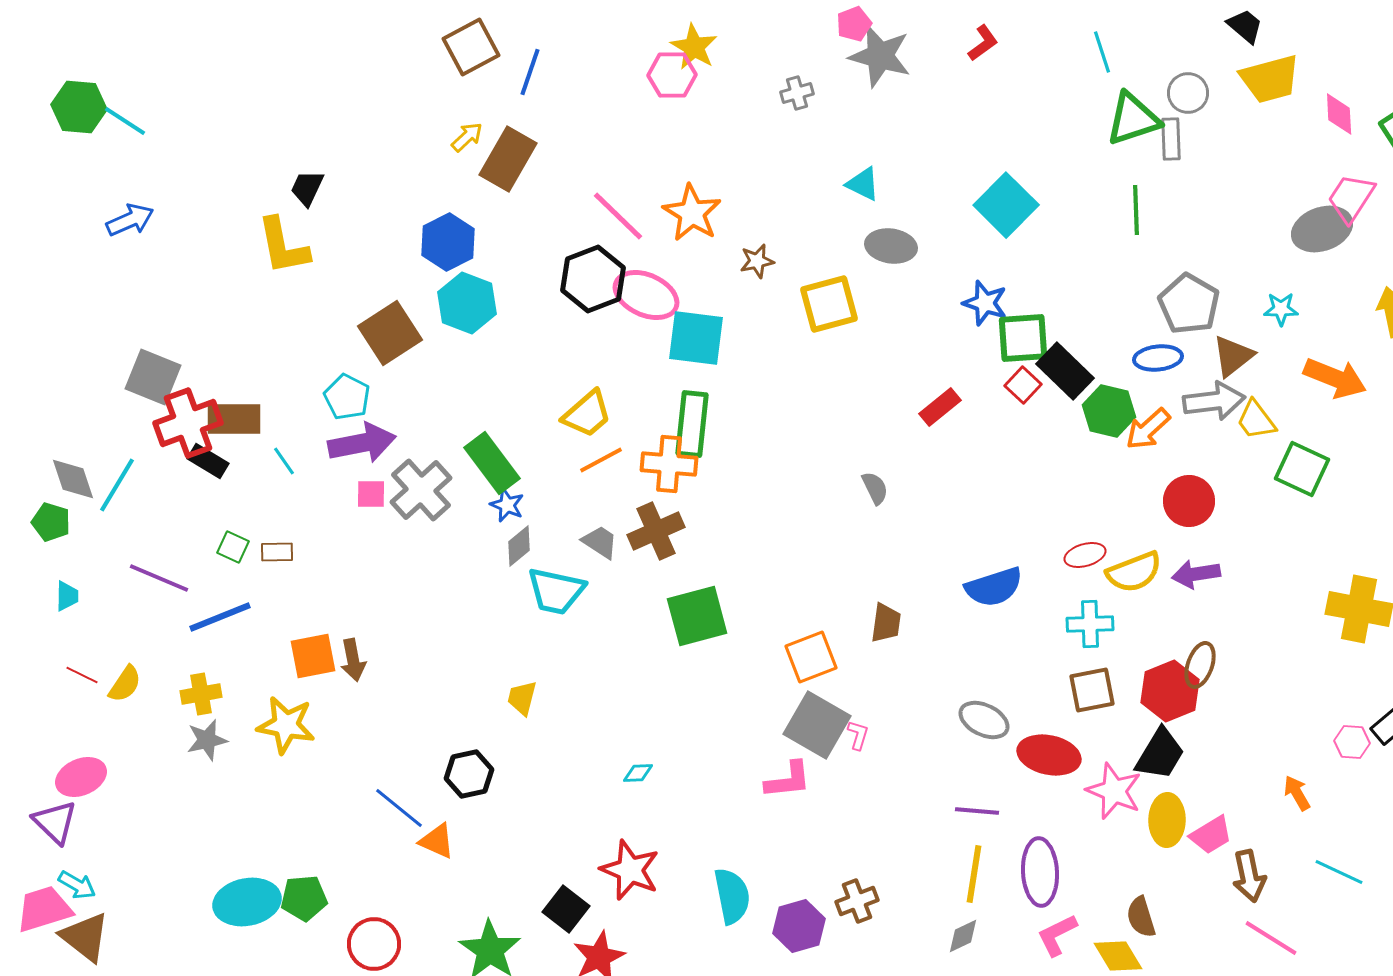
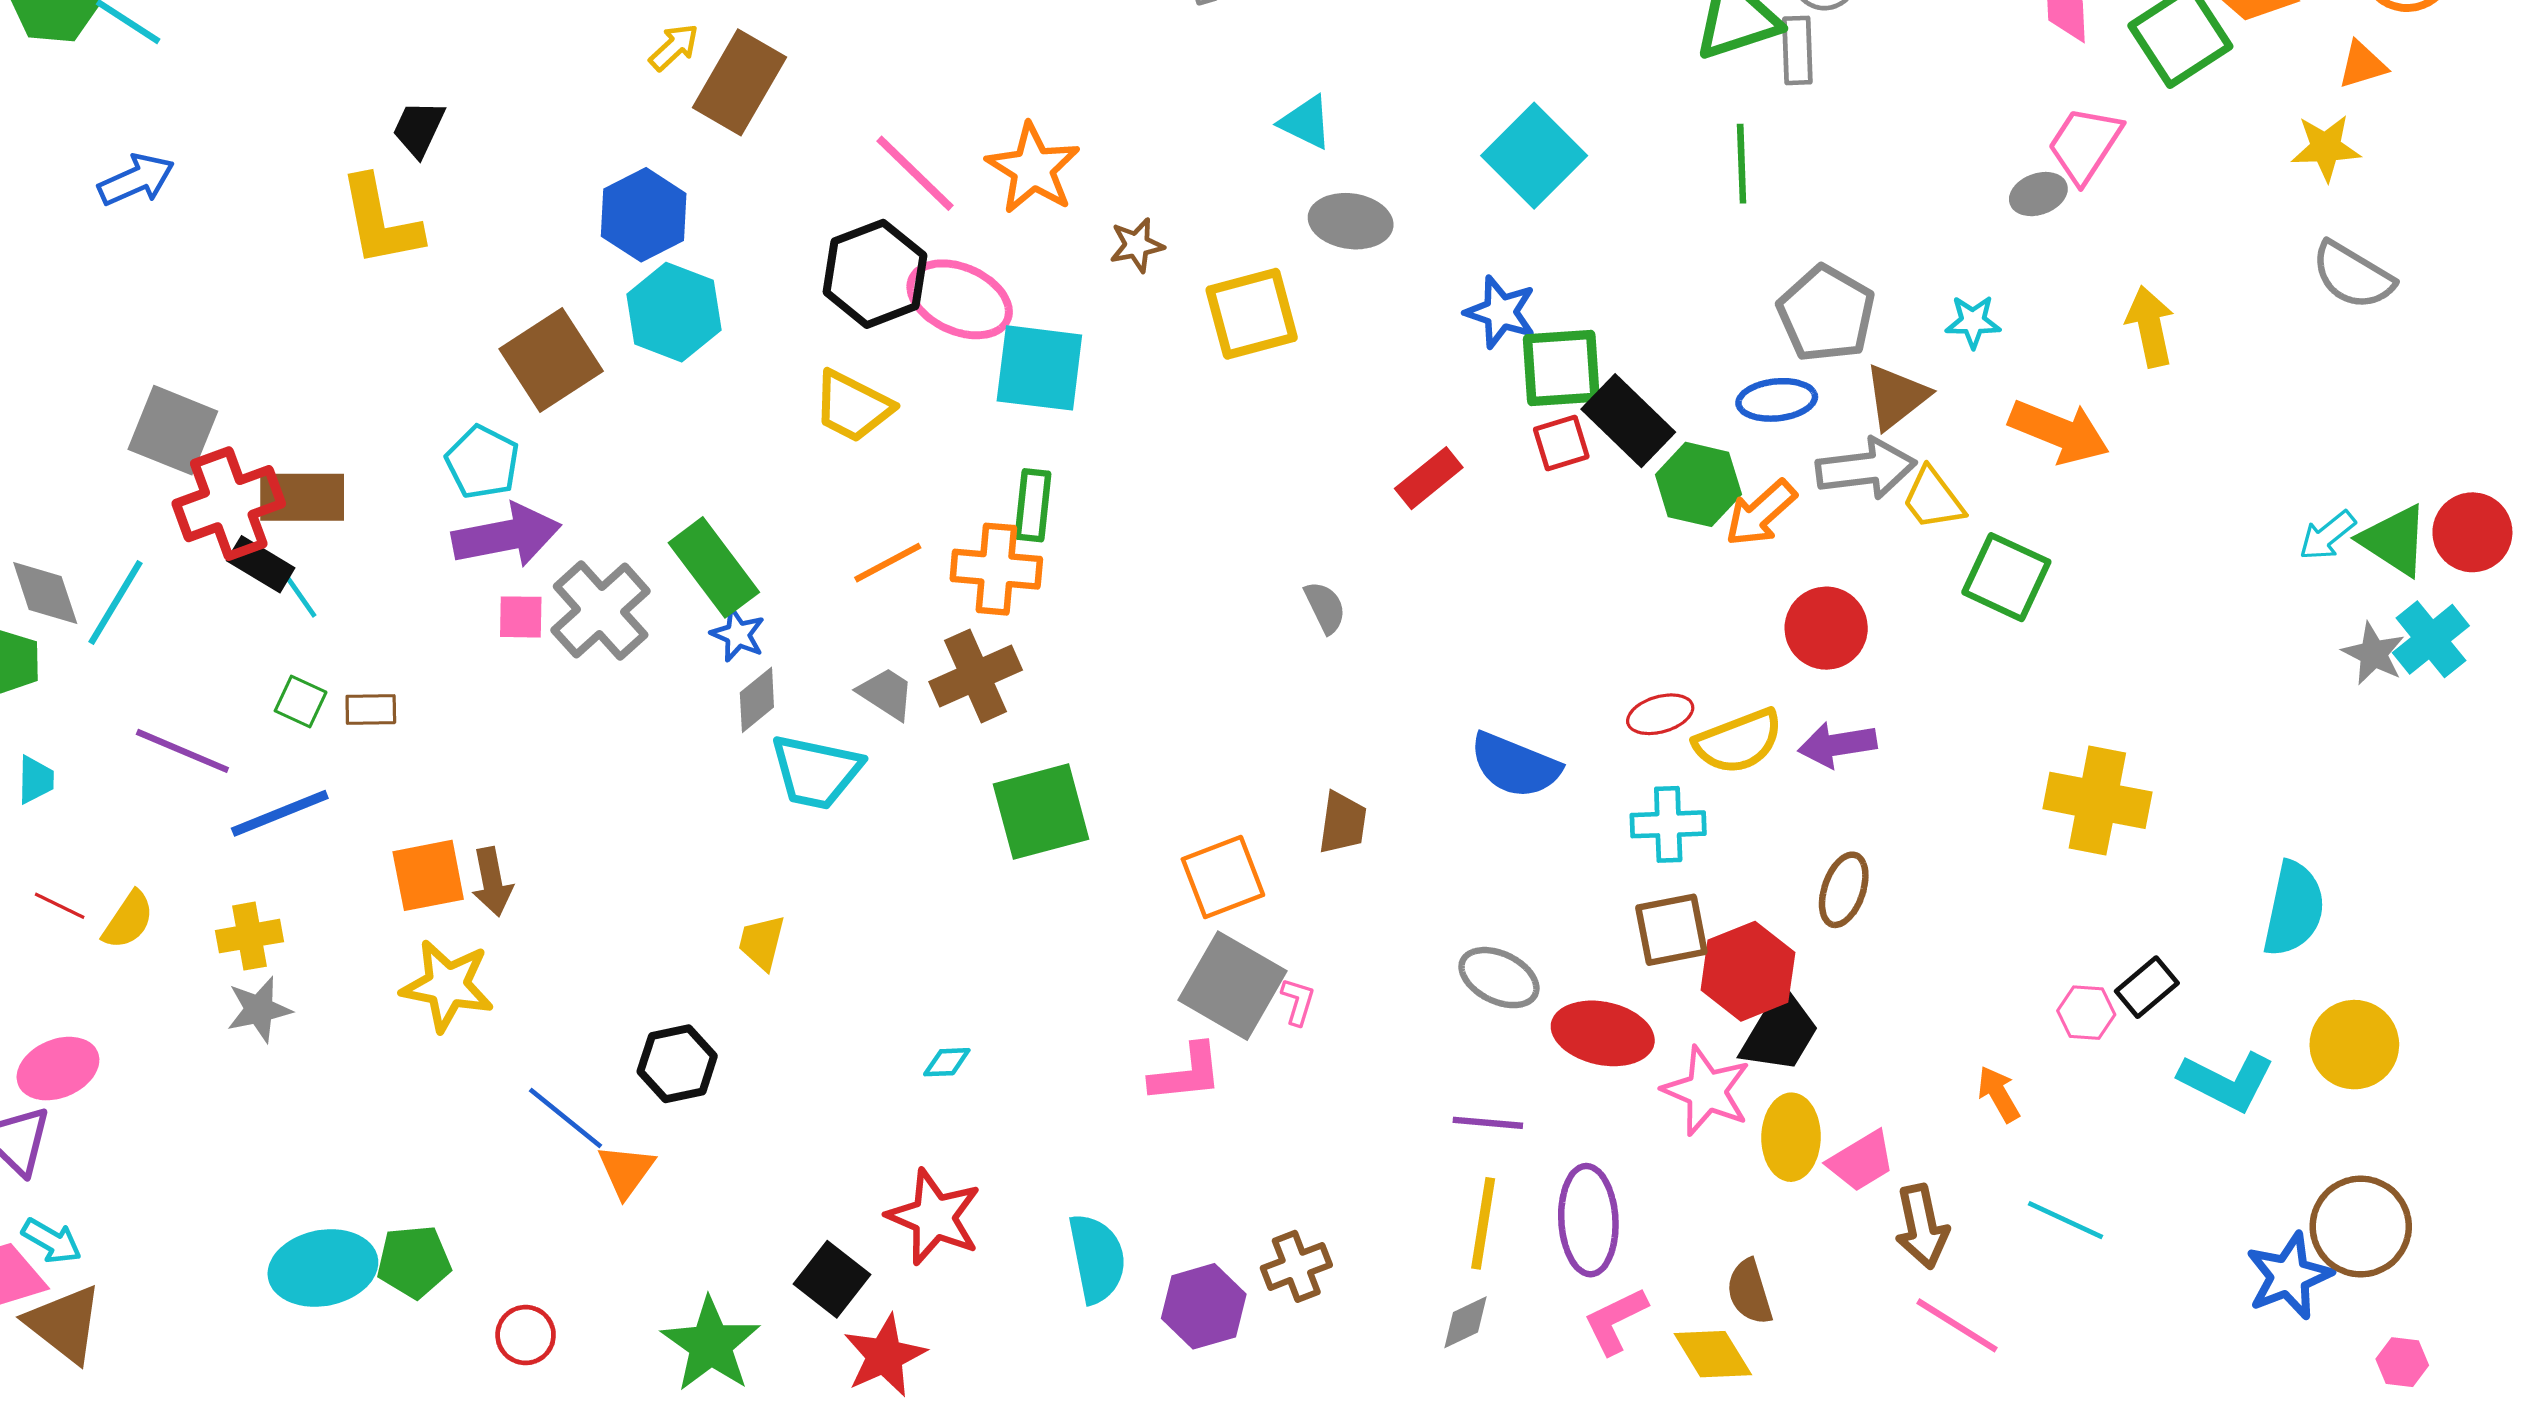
gray ellipse: (1322, 229) -> (2038, 194), size x0.6
red square: (1023, 385) -> (1561, 443), turned 30
yellow trapezoid: (587, 414) -> (853, 406), moved, turned 68
green rectangle: (692, 424) -> (1033, 505), size x0.7
cyan line: (284, 461) -> (301, 596), moved
blue semicircle: (994, 587) -> (1515, 765), turned 40
red hexagon: (1170, 691) -> (1748, 971), moved
yellow star: (286, 725) -> (447, 986), moved
orange triangle: (437, 841) -> (626, 1171), turned 42
red circle: (374, 944) -> (526, 1335), size x0.7

